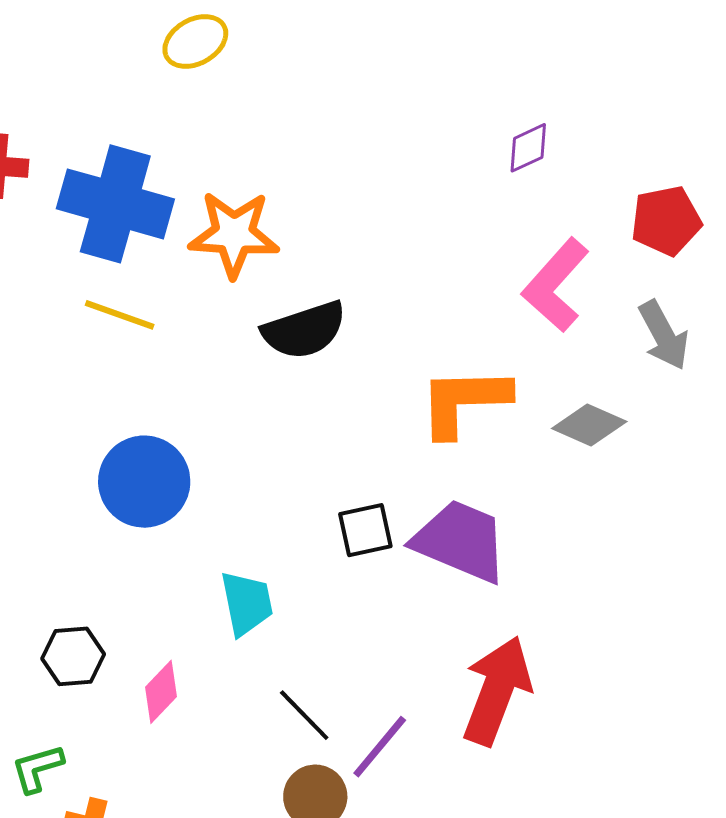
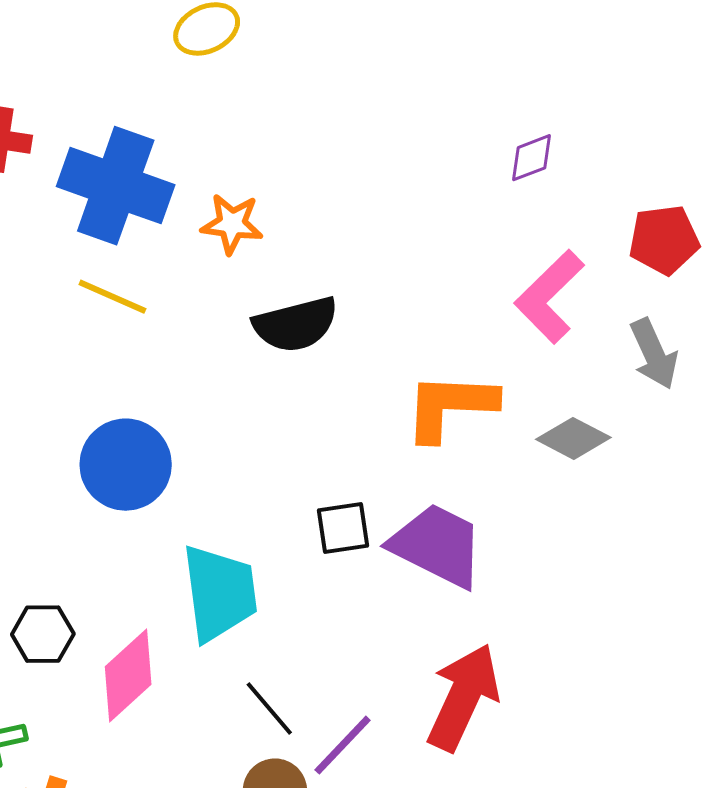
orange star: (234, 234) -> (232, 224), size x0.7
cyan trapezoid: (247, 603) -> (220, 593), size x1.5
pink diamond: (161, 692) -> (128, 676), size x1.5

